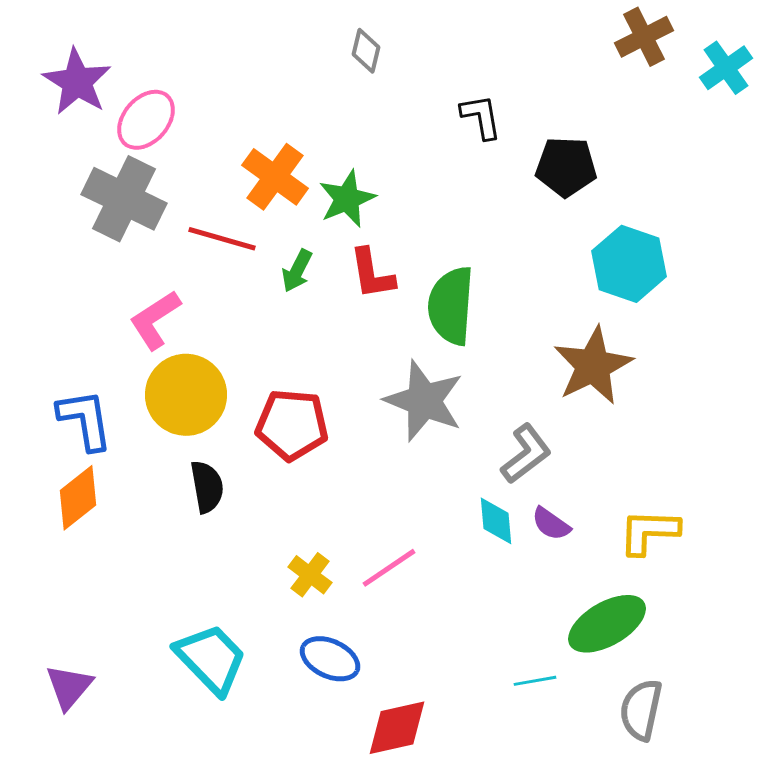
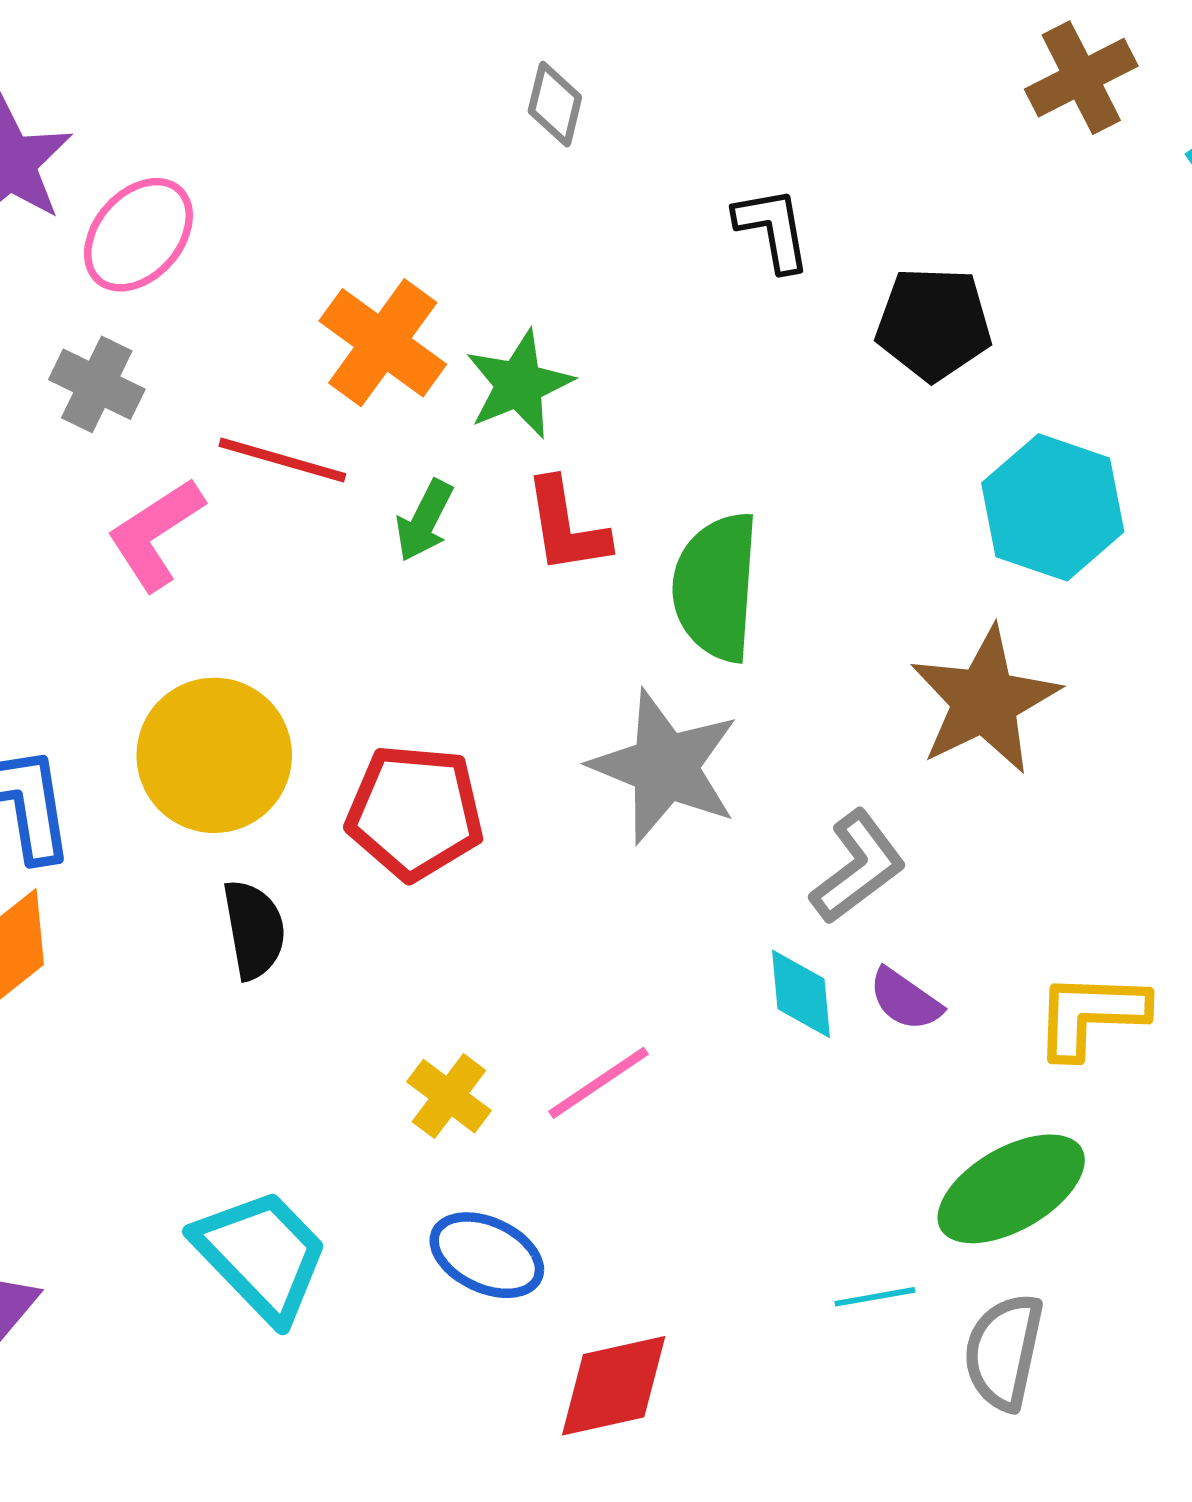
gray cross: (124, 199) -> (97, 384), size x0.6
pink L-shape: (155, 320) -> (156, 534), moved
gray semicircle: (641, 710) -> (1004, 1352), moved

